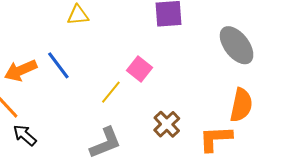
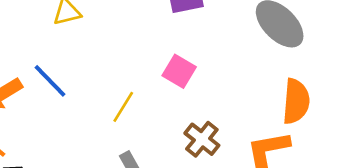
pink square: (139, 69) -> (179, 71), moved

